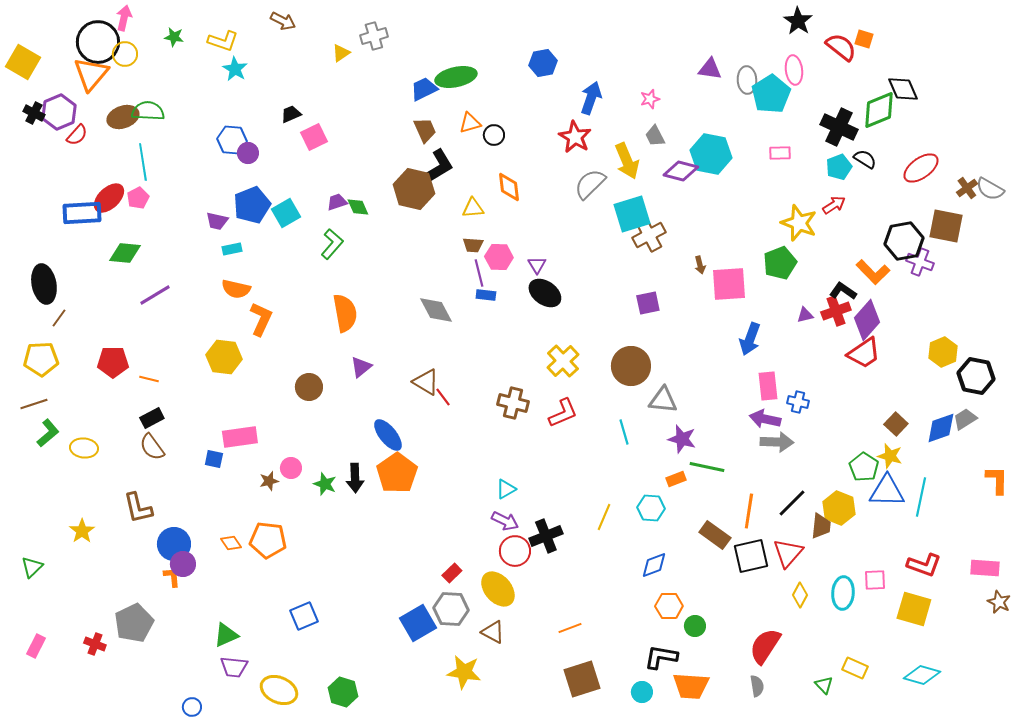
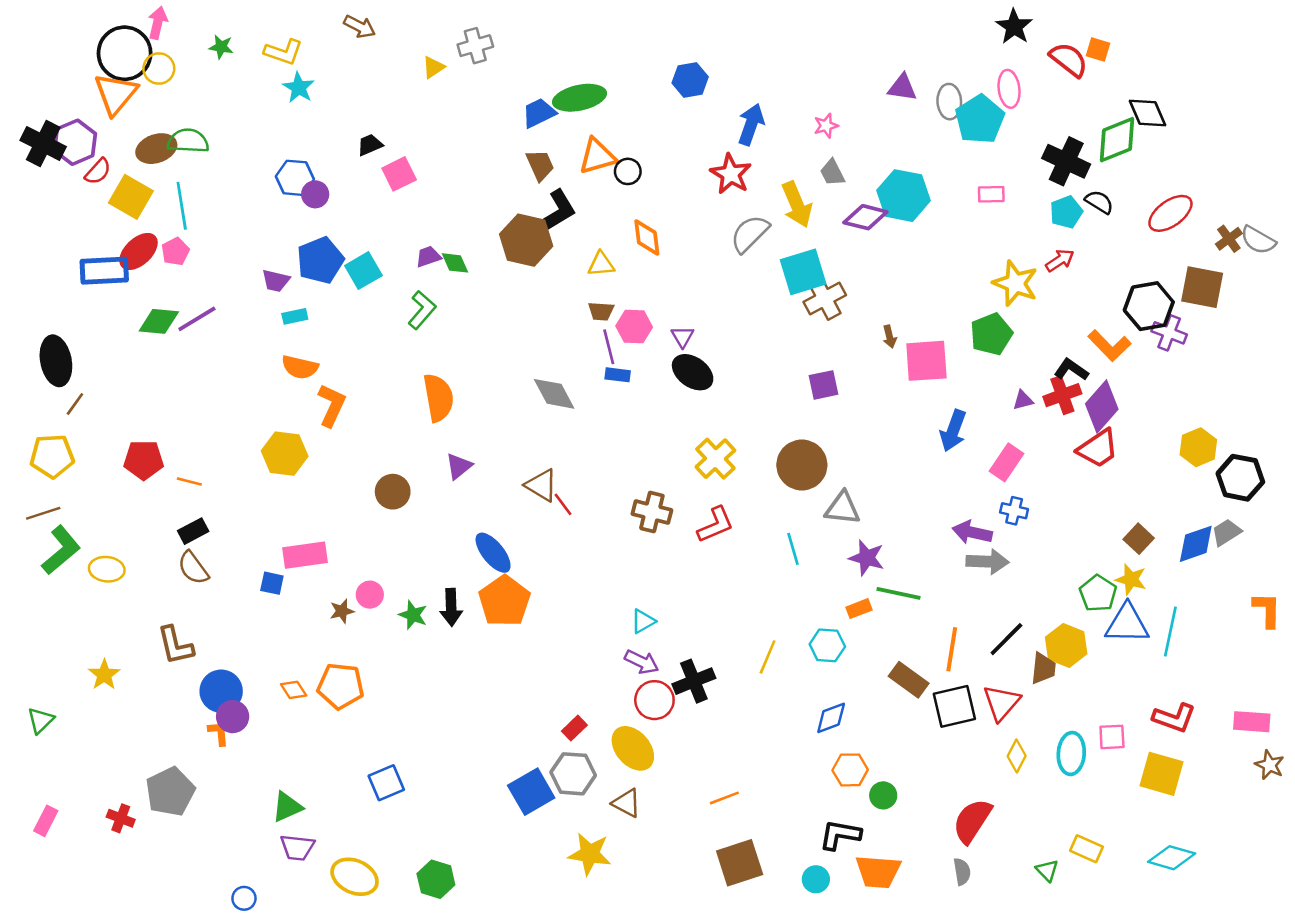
yellow square: (23, 62) -> (131, 197), moved
black cross: (34, 113) -> (43, 143), size x1.6
orange triangle: (470, 123) -> (597, 156), size x1.4
purple line: (155, 295) -> (197, 319), moved
pink rectangle: (768, 386) -> (1006, 462), moved, turned 40
green L-shape: (48, 433) -> (61, 550), size x1.4

